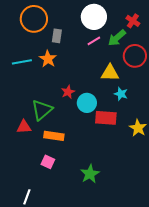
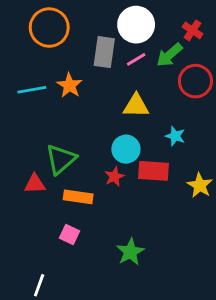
gray rectangle: (57, 36) -> (104, 52), moved, size x1.5
yellow triangle: (110, 73) -> (136, 106), moved
red star: (68, 92) -> (114, 177), moved

